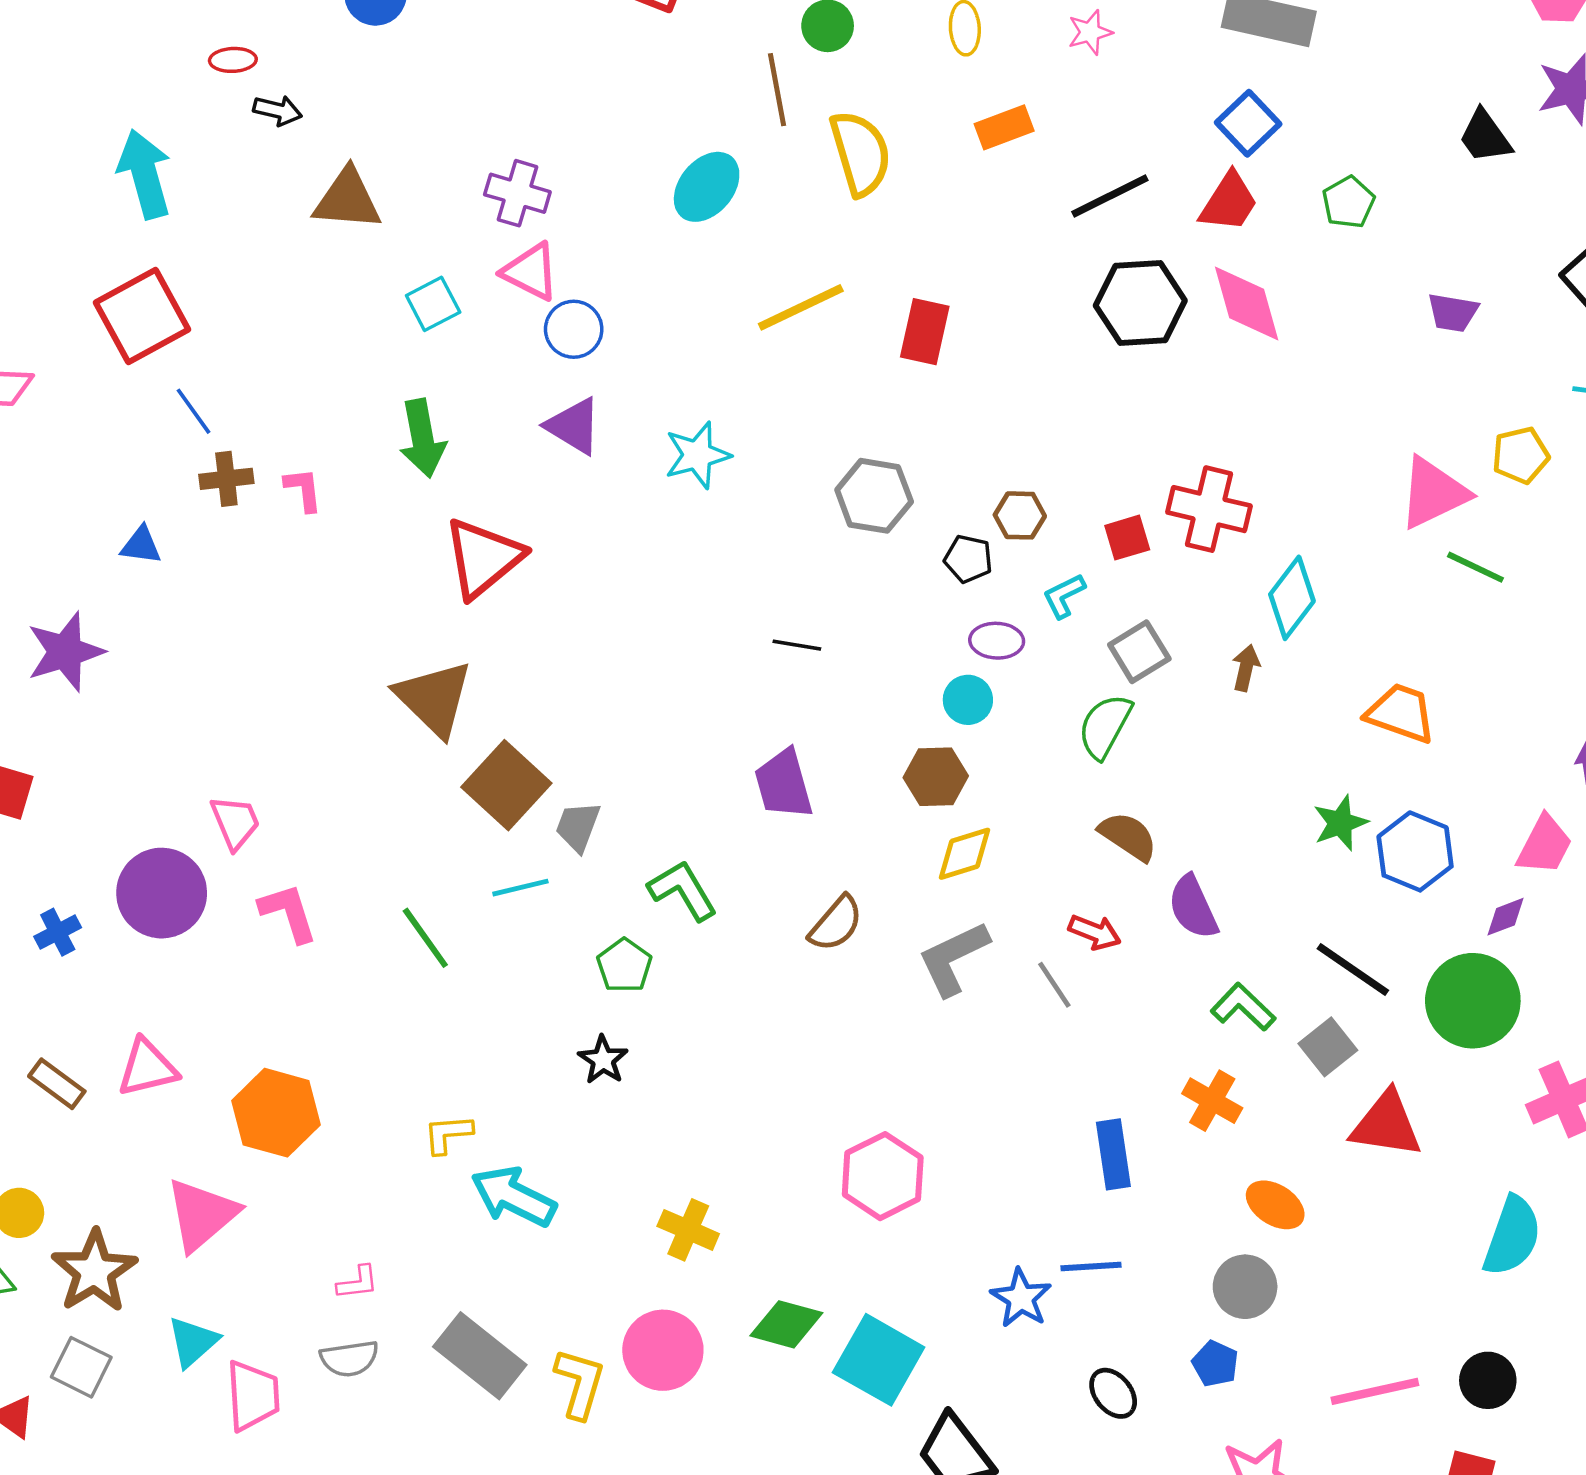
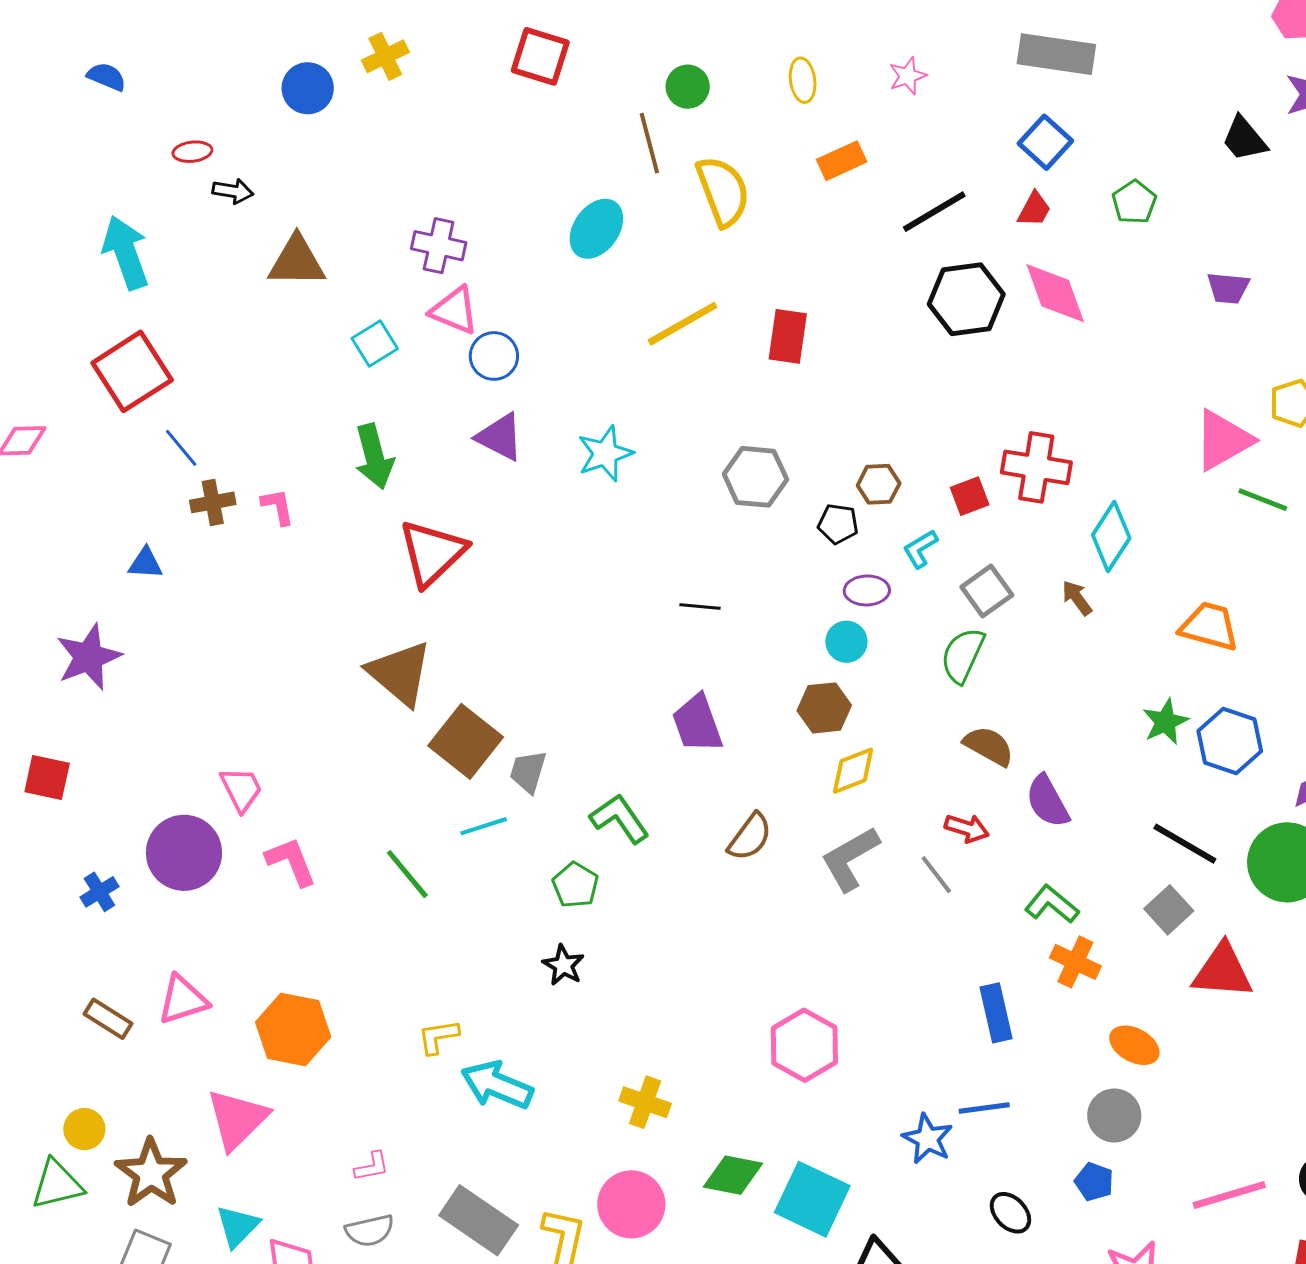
red trapezoid: (1229, 202) -> (1034, 209), size x0.7
brown arrow: (1246, 668) -> (1077, 598), turned -45
green L-shape: (1243, 1007) -> (1052, 904), moved

